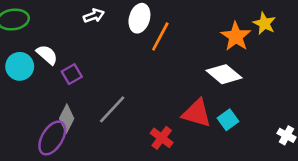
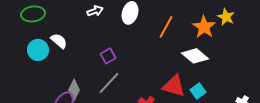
orange line: (160, 36) -> (166, 27), moved
purple square: (72, 74) -> (108, 56), moved

